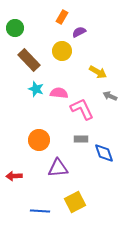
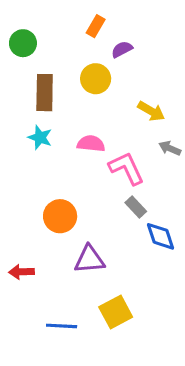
brown rectangle: (29, 60) -> (45, 93), turned 45
cyan star: (36, 89) -> (40, 137), moved
gray rectangle: (81, 139) -> (136, 207), moved, turned 48

